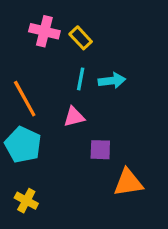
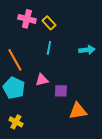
cyan arrow: (112, 81) -> (87, 50), moved
pink triangle: (74, 117) -> (42, 80), moved

